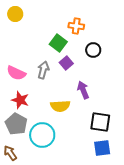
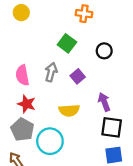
orange cross: (76, 26) -> (84, 14), moved
purple square: (66, 63) -> (78, 76), moved
pink semicircle: (16, 73) -> (22, 75), turned 54
purple arrow: (83, 90) -> (104, 102), moved

